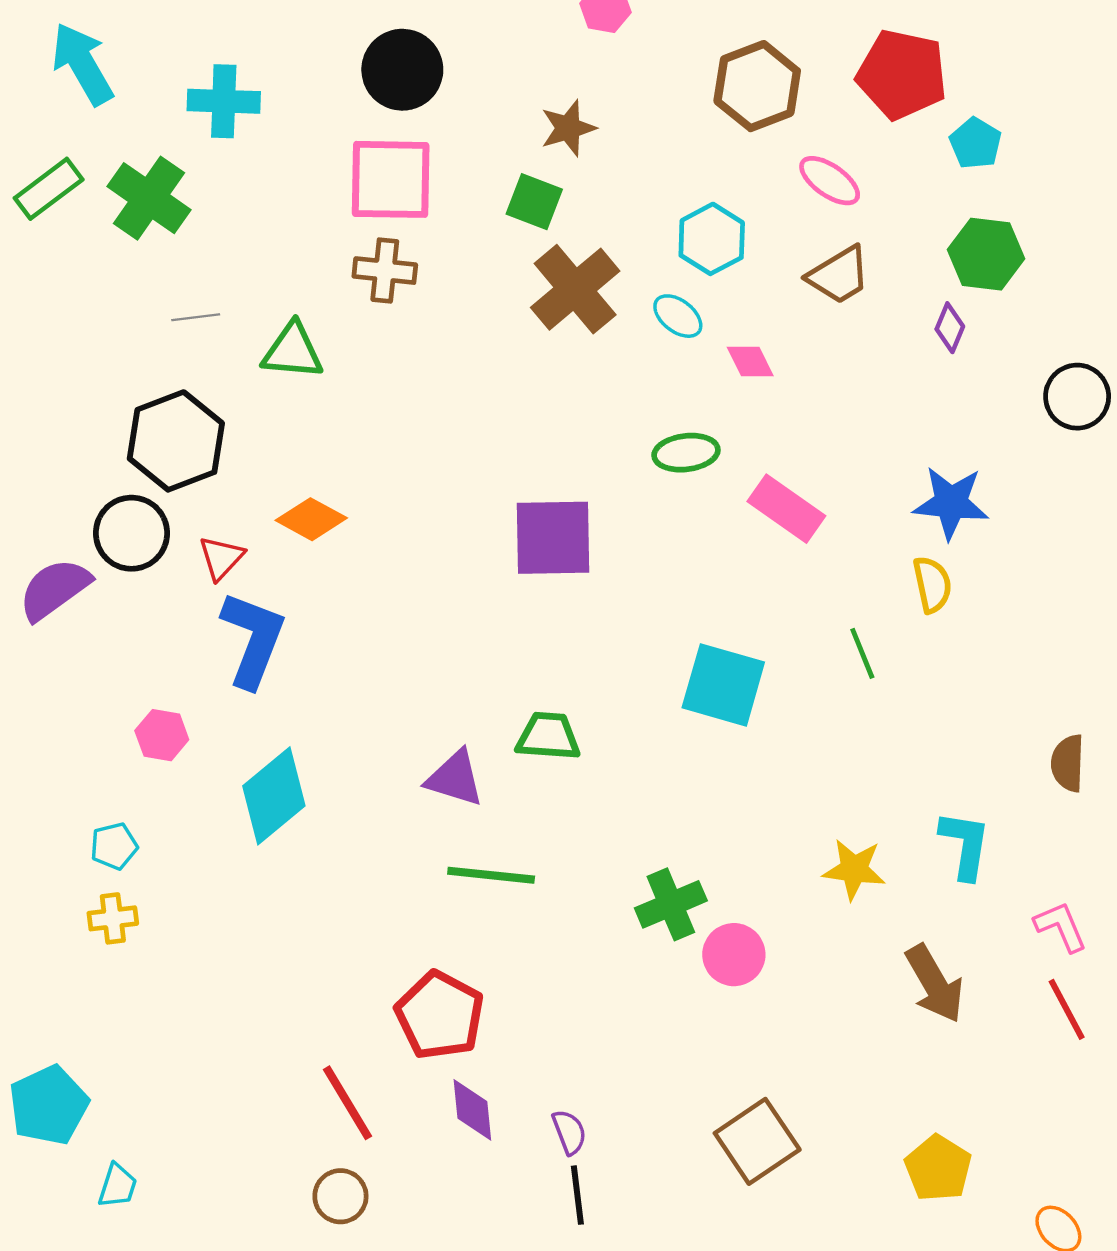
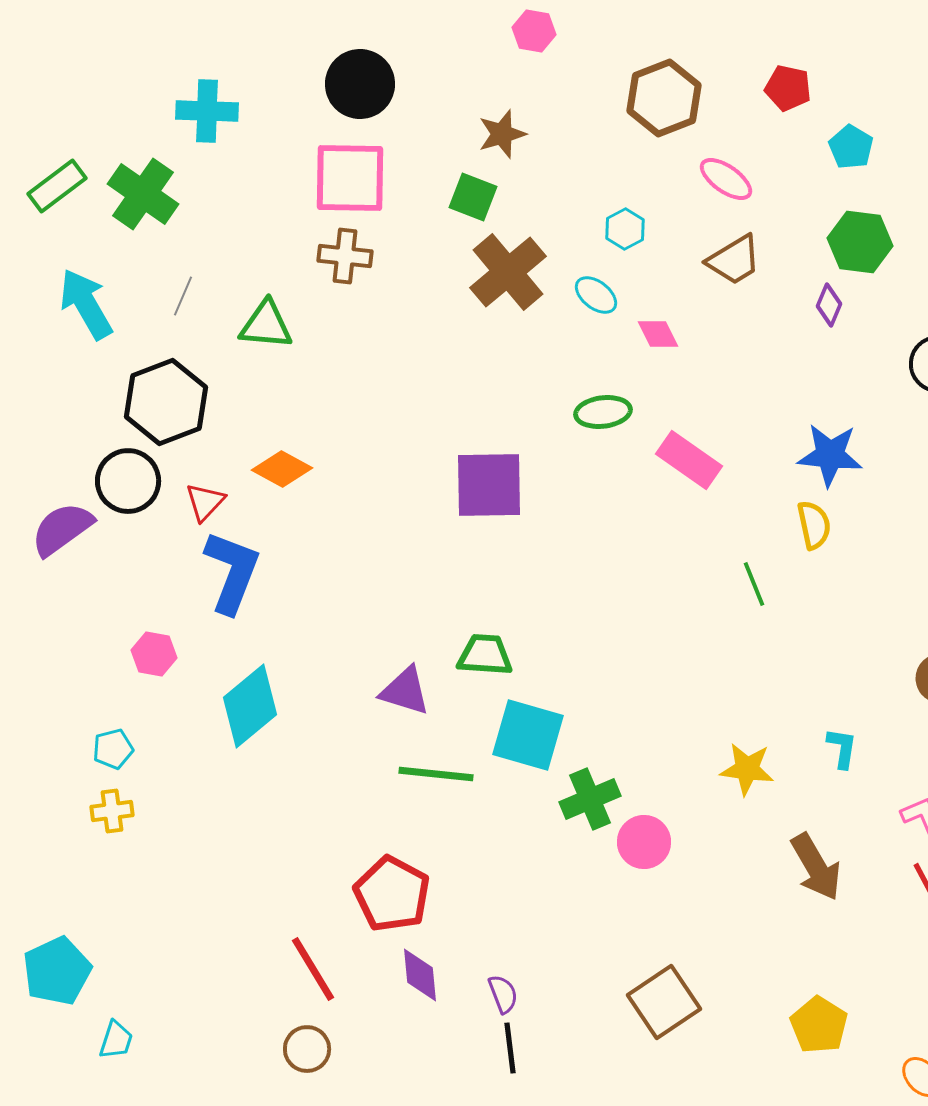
cyan arrow: (82, 64) -> (86, 304), moved
red pentagon: (902, 74) -> (788, 88), size x0.6
cyan hexagon: (712, 239) -> (625, 229), size x0.7
gray line: (196, 317) -> (183, 296), turned -60
cyan square: (723, 685) -> (528, 735), moved
cyan L-shape: (965, 845) -> (842, 748), size x0.7

